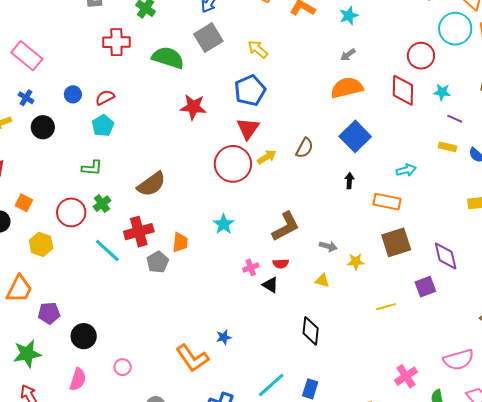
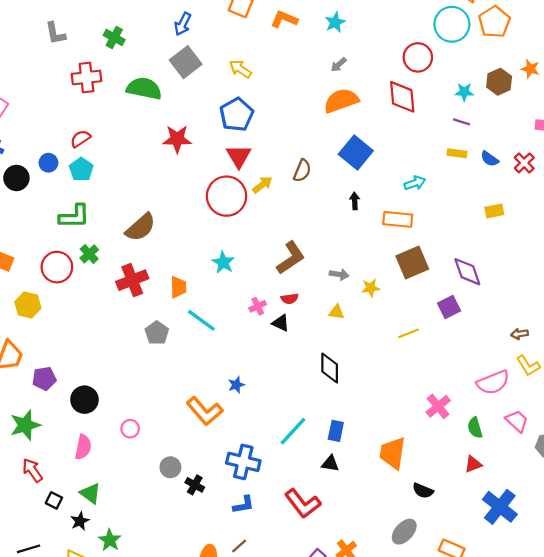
cyan star: (442, 92) -> (464, 92), moved
blue circle: (73, 94) -> (48, 163), moved
green L-shape: (92, 168) -> (74, 216), size x1.4
cyan line: (107, 250) -> (201, 320), moved
gray pentagon: (158, 262) -> (157, 333), moved

